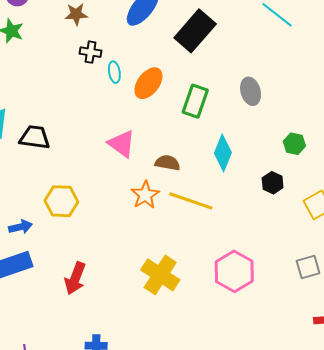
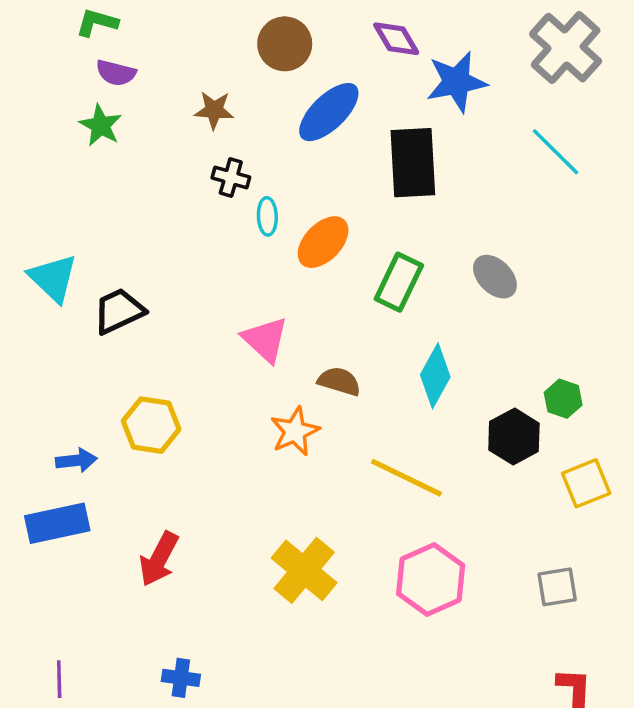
black rectangle: (195, 31) -> (413, 163), turned -51
gray ellipse: (251, 91) -> (495, 277), turned -36
black trapezoid: (35, 137) -> (119, 311), turned -40
green hexagon: (294, 144) -> (563, 399), moved
black hexagon: (273, 183) -> (514, 437), size x1.4
yellow line: (191, 201) -> (406, 478), moved

